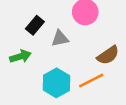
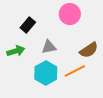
gray triangle: (60, 38) -> (49, 47), moved

